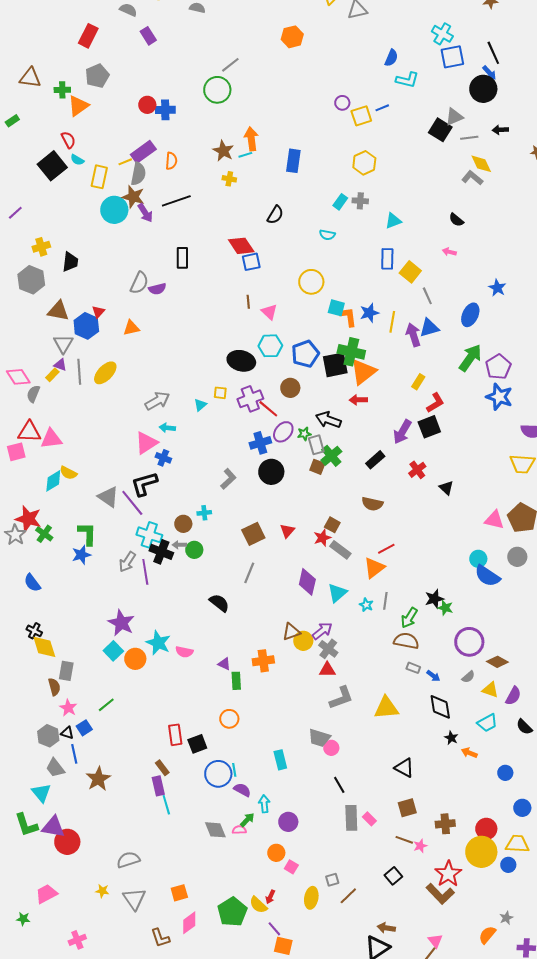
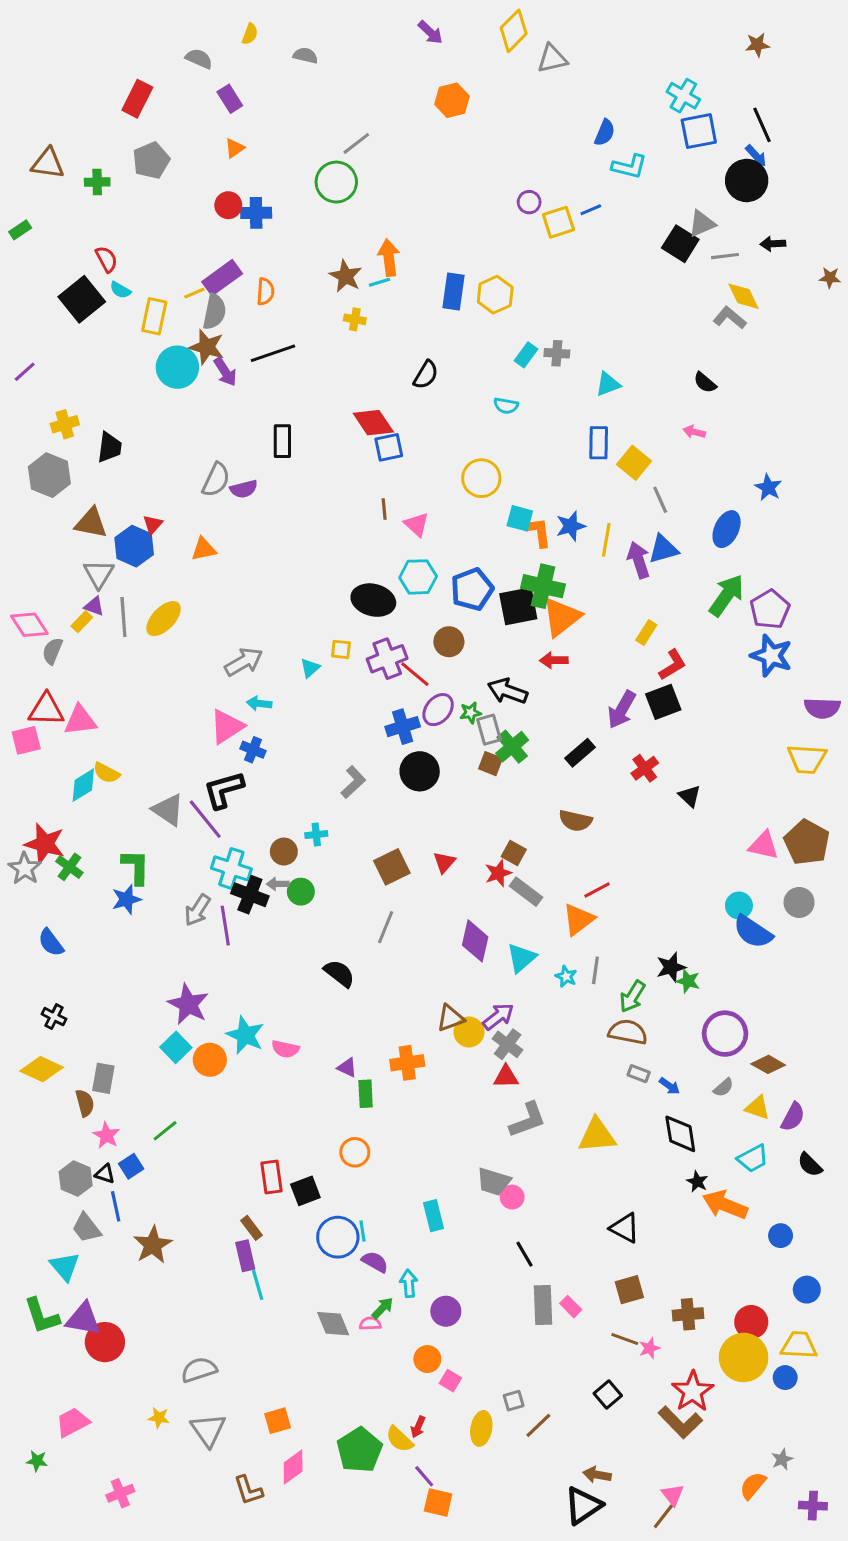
orange triangle: (78, 106) -> (234, 148), moved, size x0.6
yellow hexagon: (364, 163) -> (495, 295), moved
yellow diamond: (44, 647) -> (42, 1069), moved, turned -48
orange arrow: (469, 753) -> (725, 1205), size x1.8

